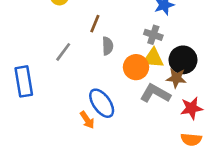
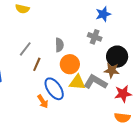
brown line: (95, 24) -> (37, 64), moved
yellow triangle: (153, 58) -> (77, 82), moved
orange circle: (136, 67) -> (70, 64), moved

